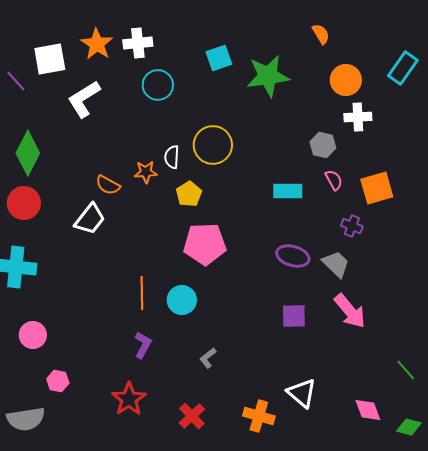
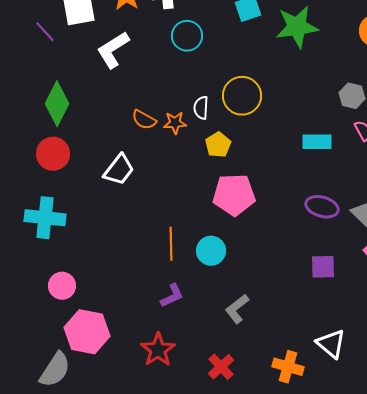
orange semicircle: (108, 185) -> (144, 120), moved
purple L-shape: (143, 345) -> (172, 296), turned 36
gray L-shape: (208, 358) -> (237, 309), size x1.4
pink hexagon: (58, 381) -> (87, 332), size x2.0
gray semicircle: (26, 419) -> (55, 370), turned -48

